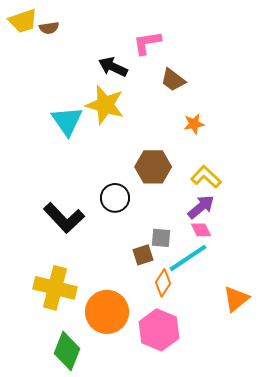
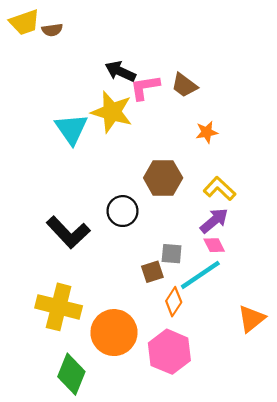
pink L-shape: (147, 43) -> (145, 87), moved

